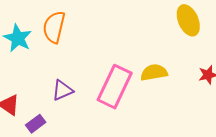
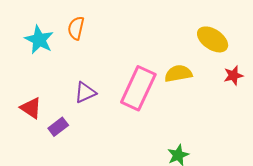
yellow ellipse: (188, 20) -> (213, 39), moved, turned -32
orange semicircle: (54, 27) -> (76, 28), size x0.7

